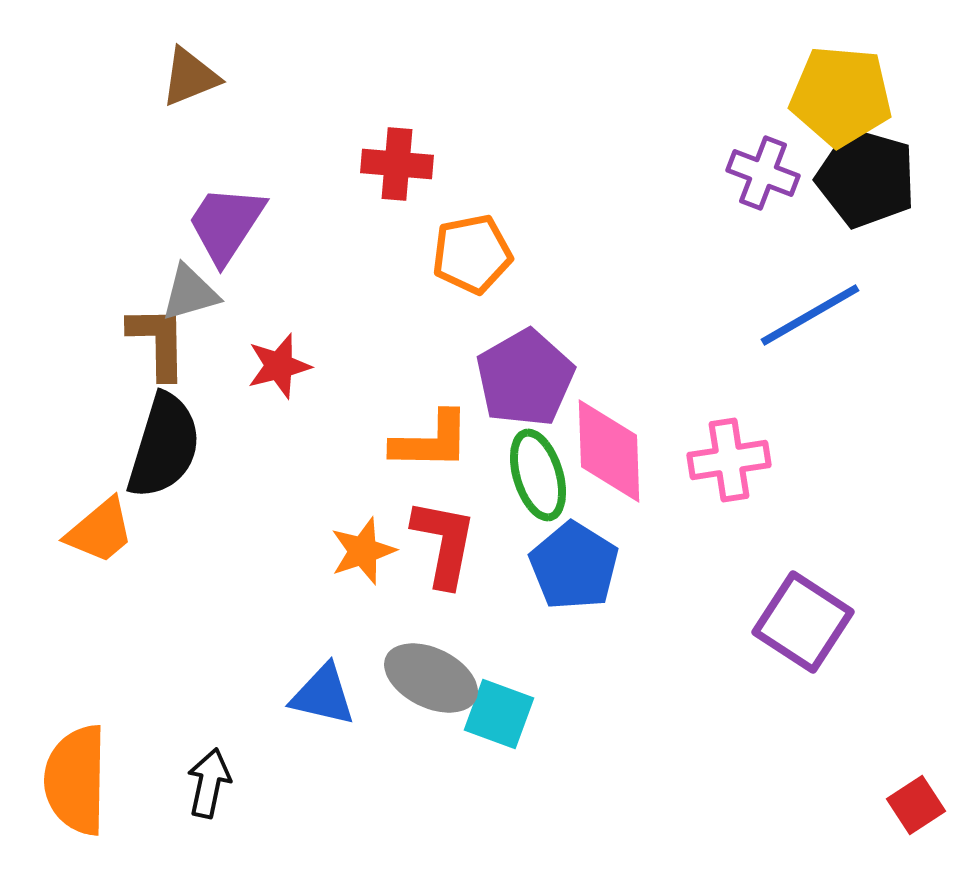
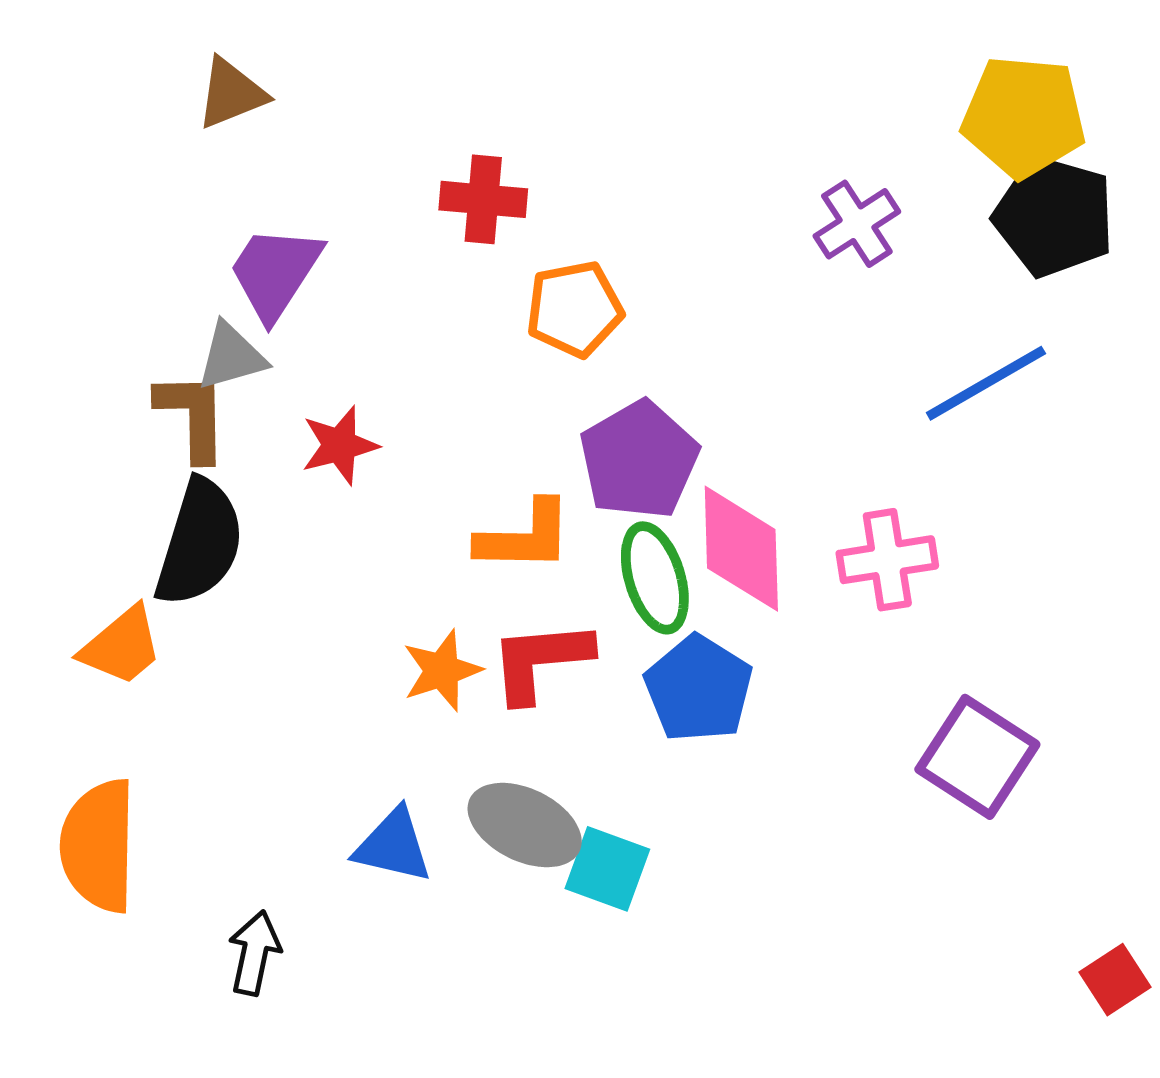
purple cross: (763, 173) -> (857, 224), moved, turned 36
red L-shape: (444, 543) -> (540, 661), turned -106
orange semicircle: (76, 780) -> (99, 846), moved

